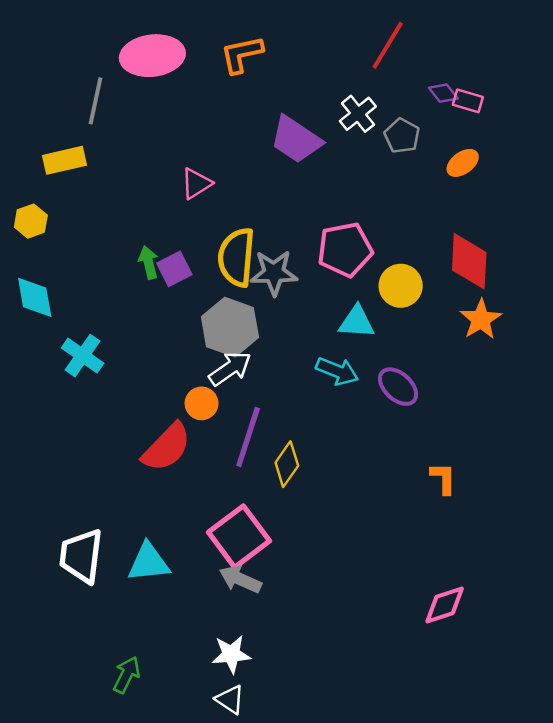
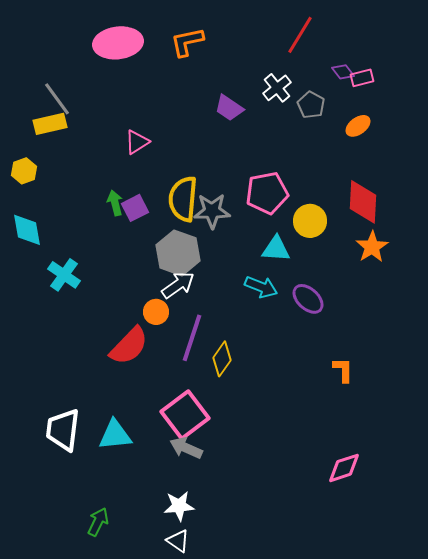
gray line: (95, 101) -> (57, 99), moved, turned -48
pink rectangle: (468, 101) -> (362, 78), turned -30
purple trapezoid: (296, 140) -> (229, 108), size x0.7
pink triangle: (196, 184) -> (137, 142), moved

